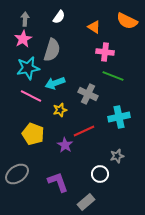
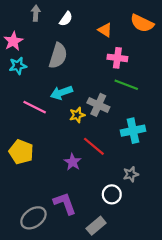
gray arrow: (25, 19) -> (36, 13), moved
pink star: (23, 39) -> (13, 41), moved
cyan star: (28, 68) -> (18, 66), moved, size x0.7
yellow star: (60, 110) -> (77, 115), moved
red line: (84, 131) -> (94, 146), turned 65
yellow pentagon: (33, 134) -> (21, 152), moved
gray ellipse: (17, 174) -> (33, 218), moved

